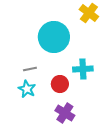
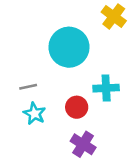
gray line: (30, 69) -> (28, 87), moved

